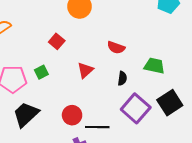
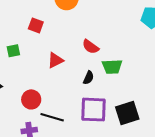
red square: (57, 41) -> (36, 25), turned -35
green trapezoid: (154, 66) -> (112, 67), moved, turned 150
purple square: (136, 108) -> (93, 110), turned 36

